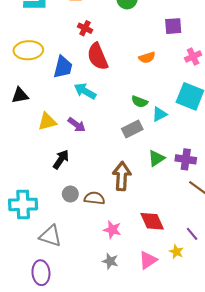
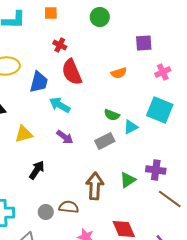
purple arrow: (77, 125) -> (65, 137), moved
green triangle: (156, 158) -> (128, 180), moved
gray circle: (70, 194) -> (46, 212), moved

